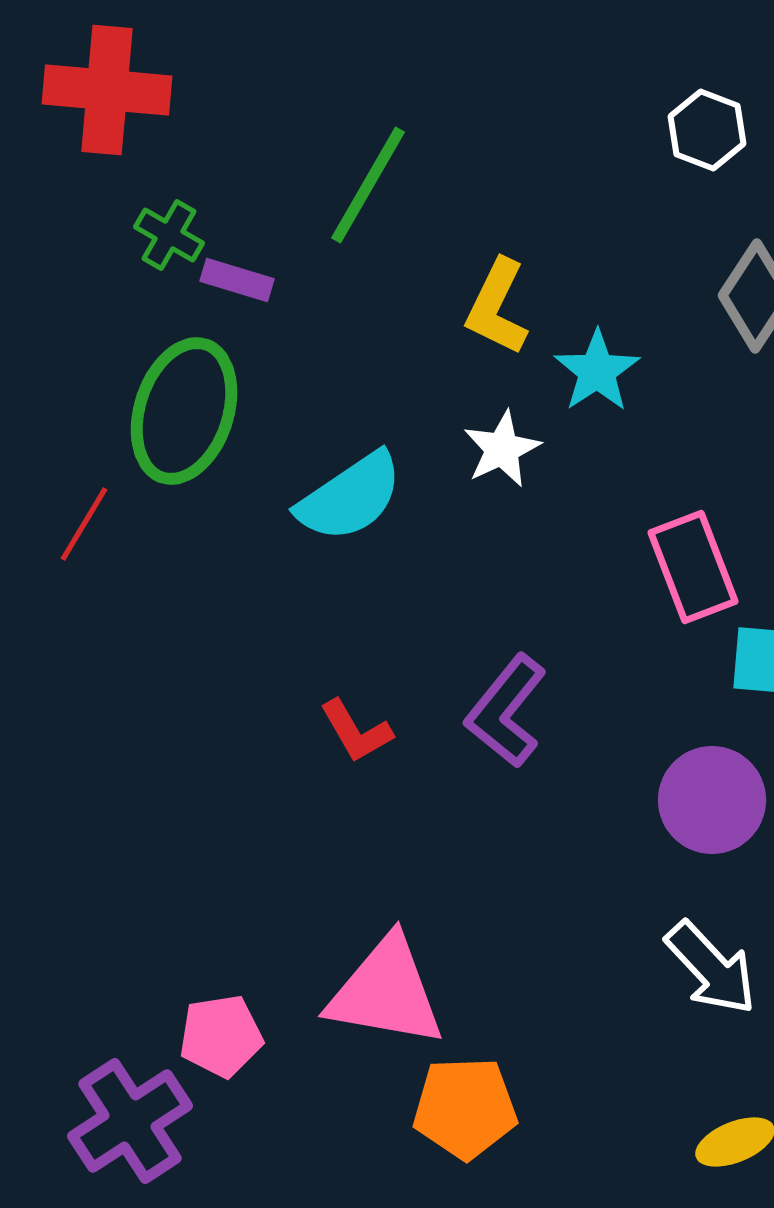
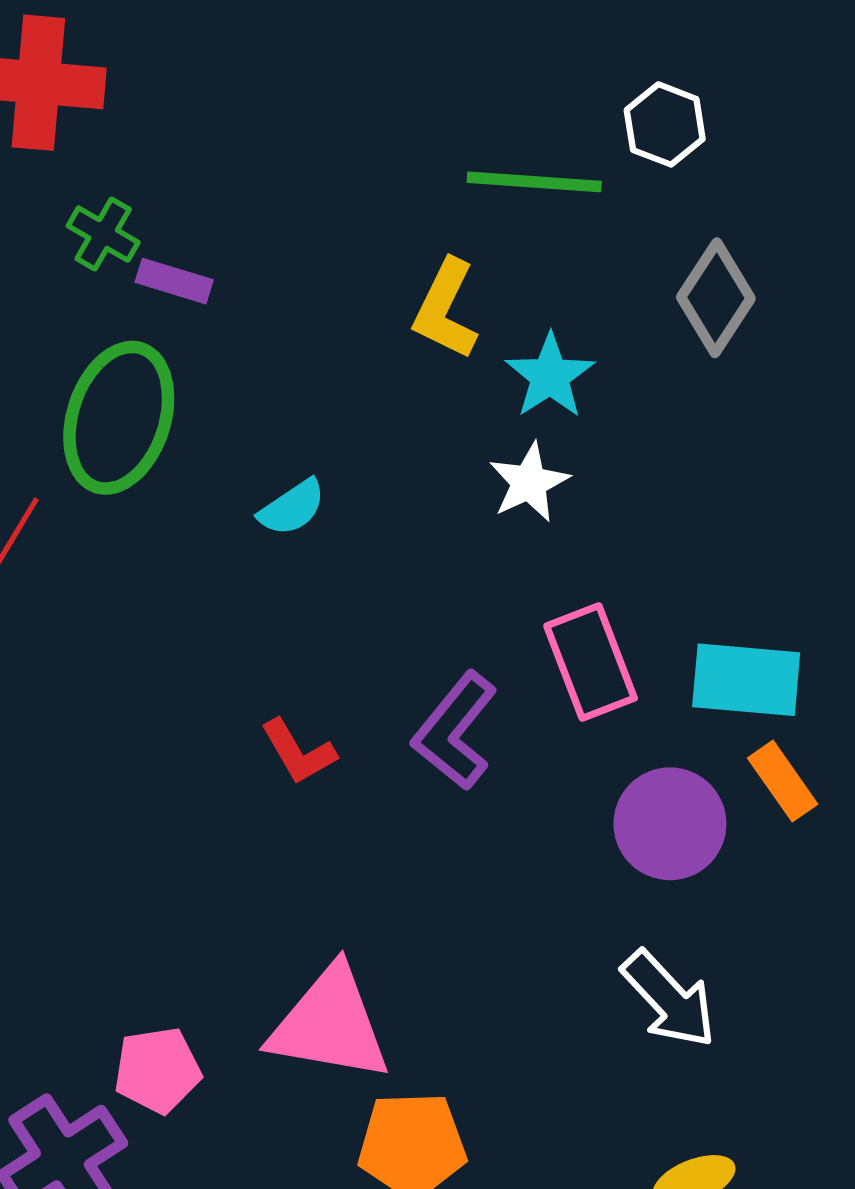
green line: (368, 185) -> (534, 182), moved, turned 64
white star: (502, 449) -> (529, 482), moved
cyan semicircle: (350, 497) -> (292, 508), size x0.6
pink rectangle: (693, 567) -> (591, 662), moved

